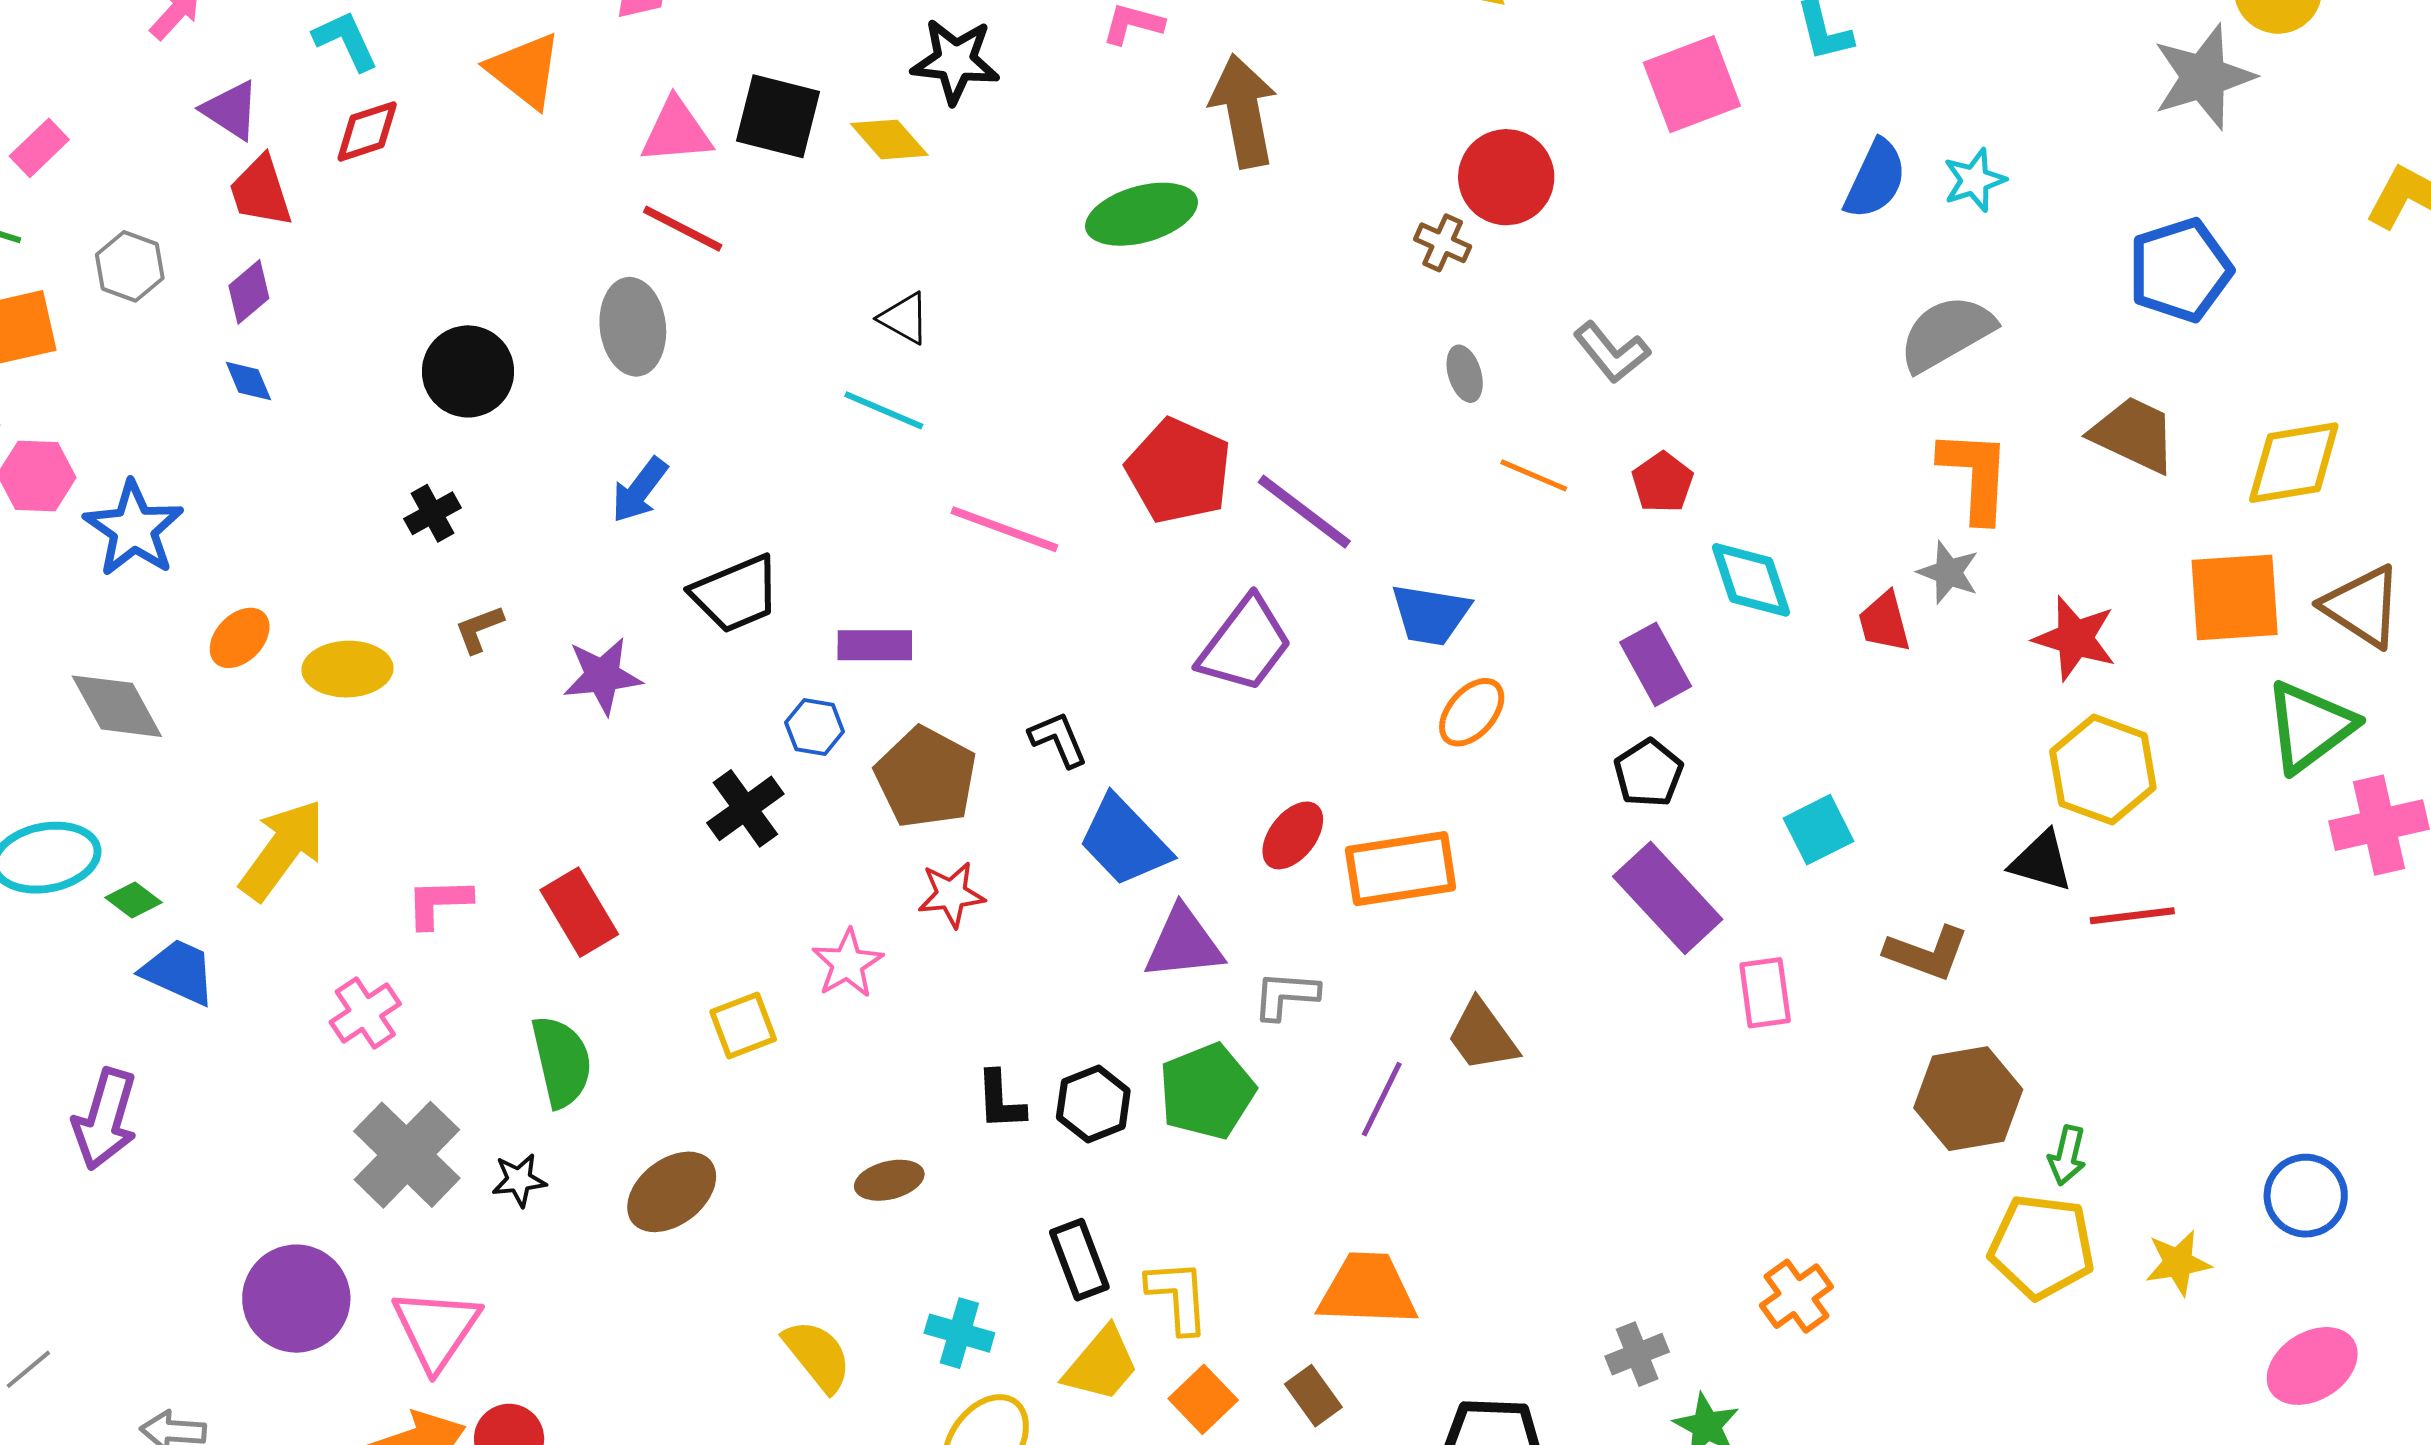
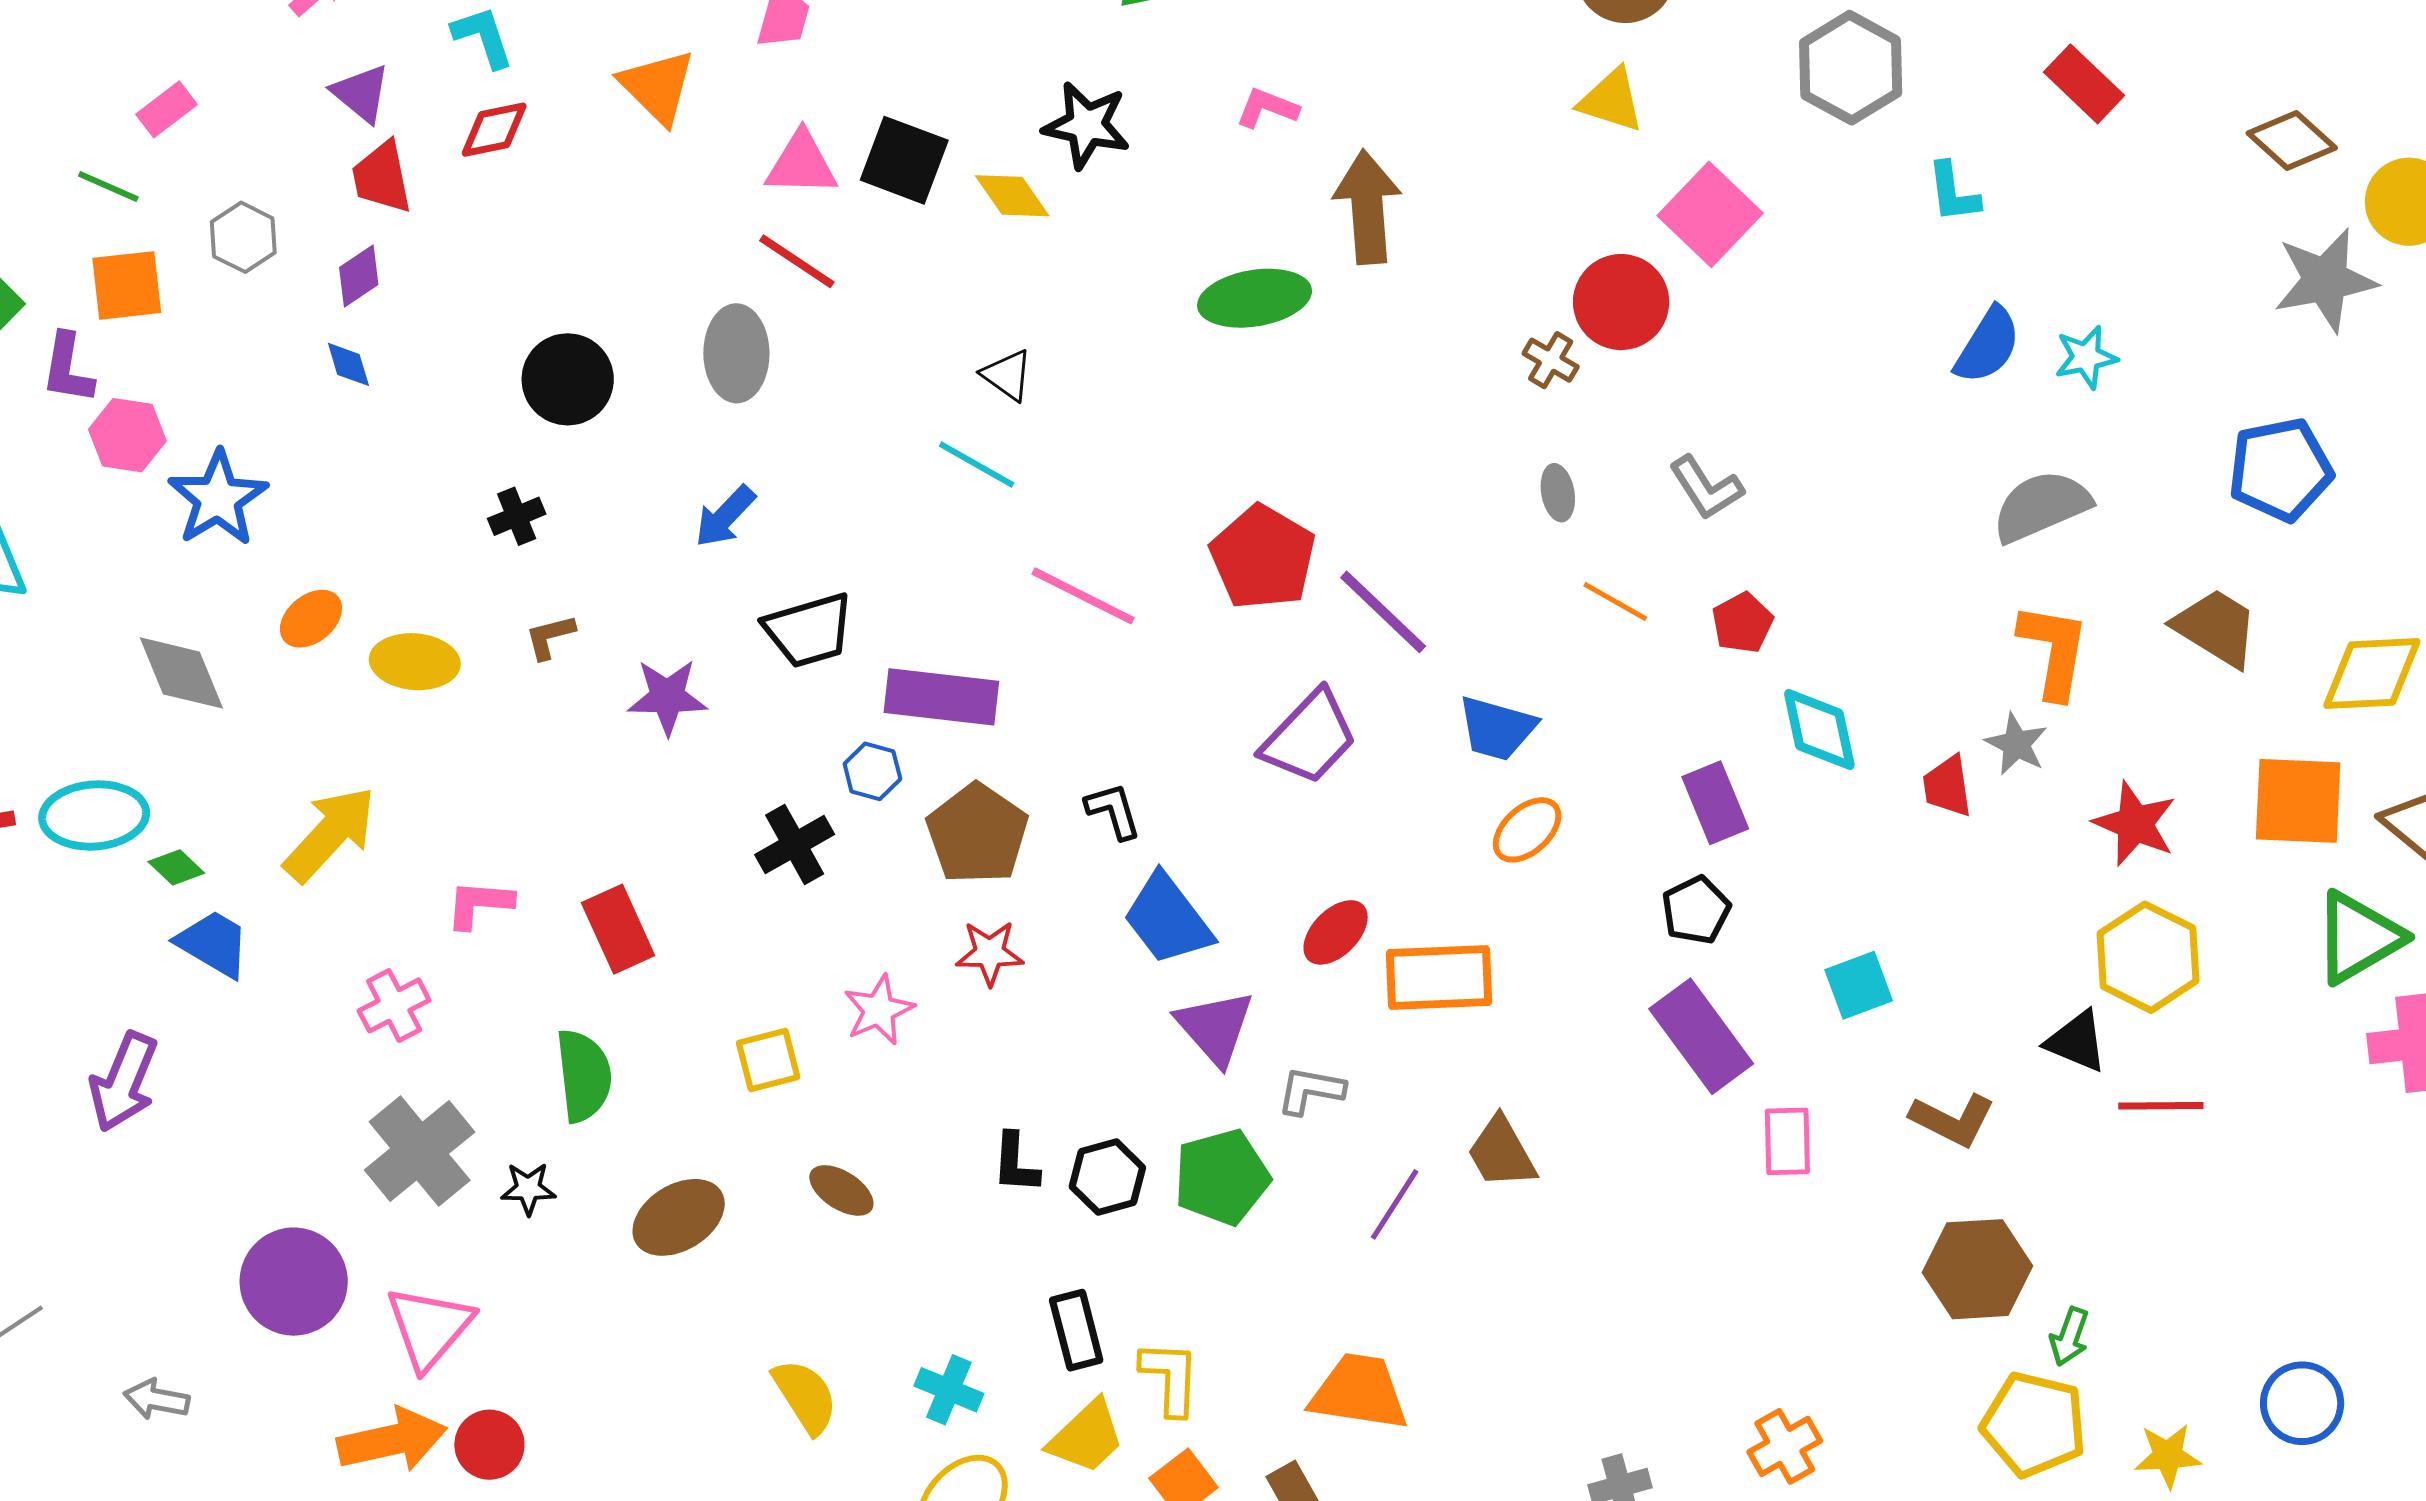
pink square: (1692, 84) -> (1710, 214), moved, turned -32
purple rectangle: (875, 645) -> (941, 697), size x1.5
purple triangle: (1184, 943) -> (1215, 1027), turned 48
brown ellipse: (889, 1180) -> (841, 1190), moved, turned 40

